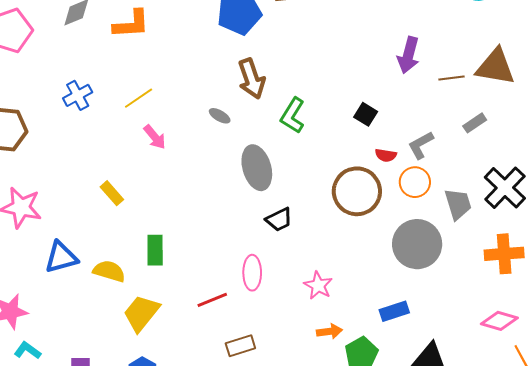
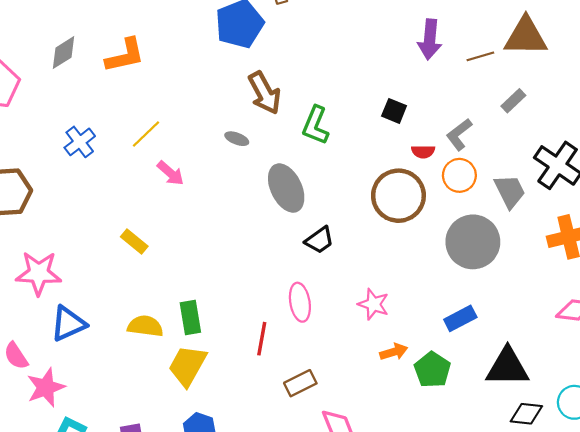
green rectangle: (155, 250) -> (190, 317), moved
blue triangle: (61, 257) -> (68, 324), moved
red line: (212, 300) -> (262, 339), turned -48

